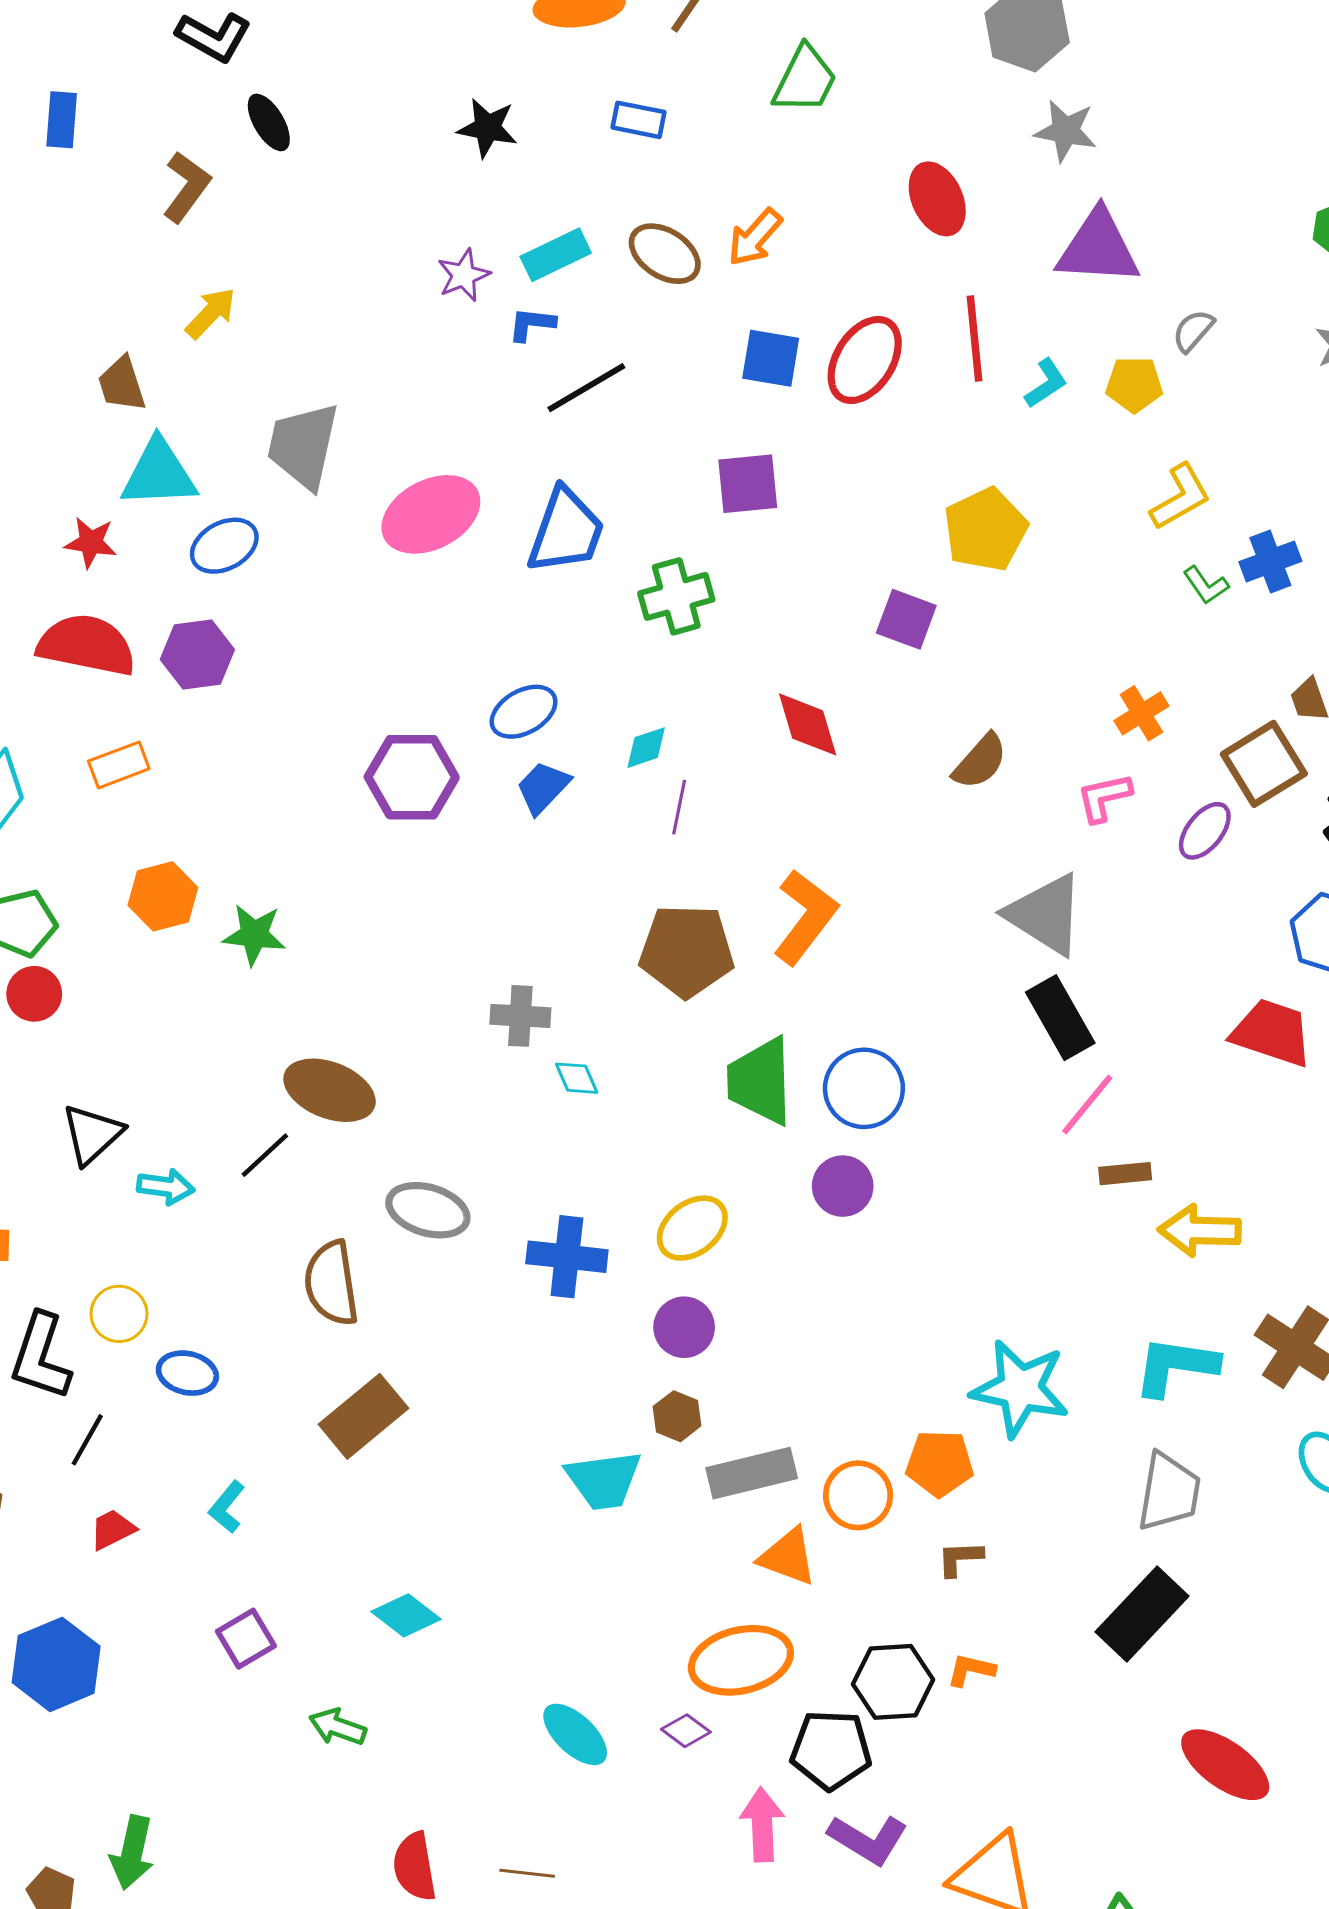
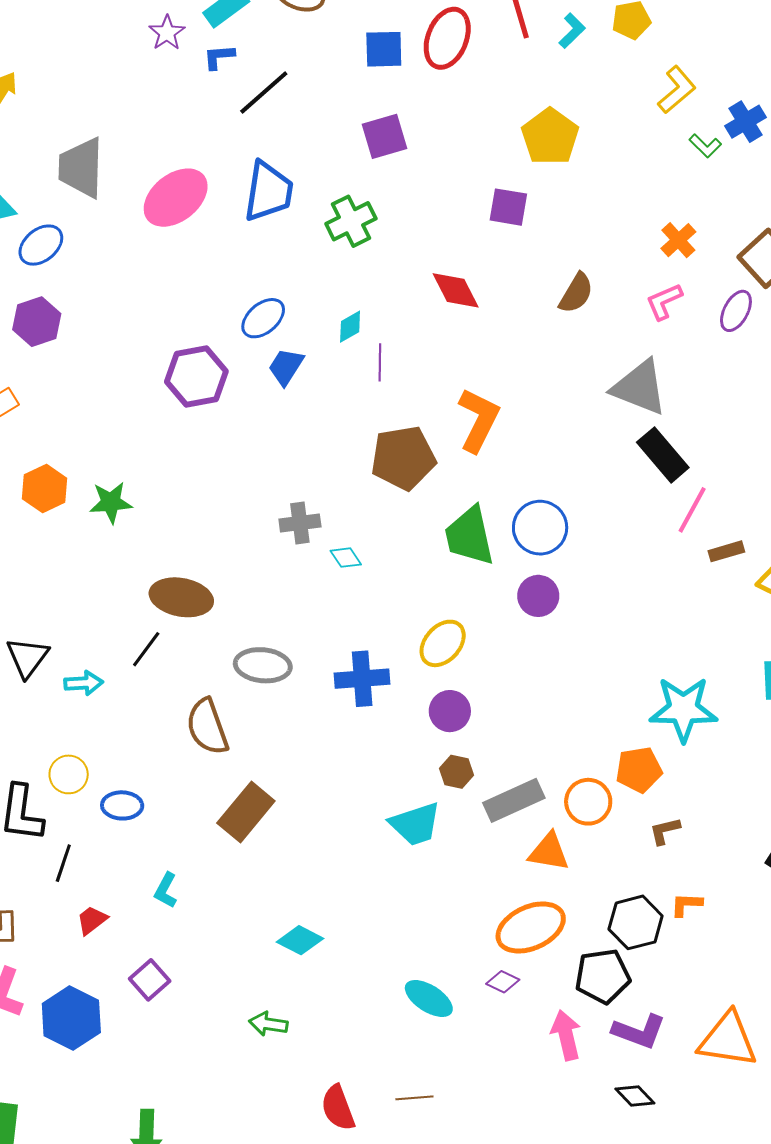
purple square: (246, 1639) -> (150, 980), moved

